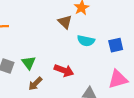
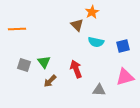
red arrow: (64, 70) -> (76, 69), turned -132

